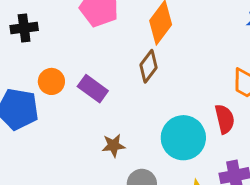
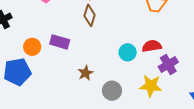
red semicircle: (225, 119) -> (152, 46), moved, turned -66
cyan circle: (183, 138) -> (128, 52), size x0.6

